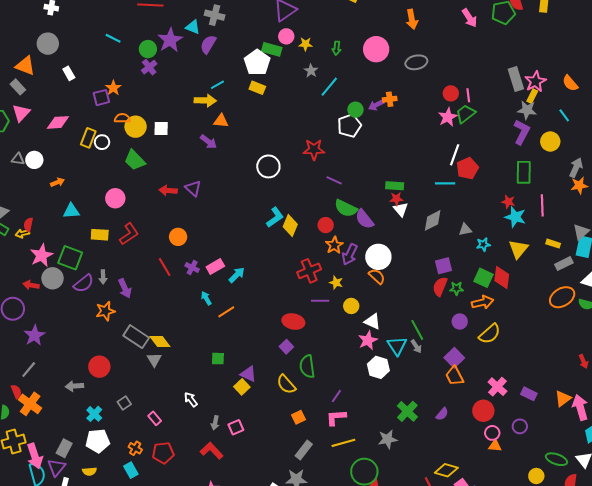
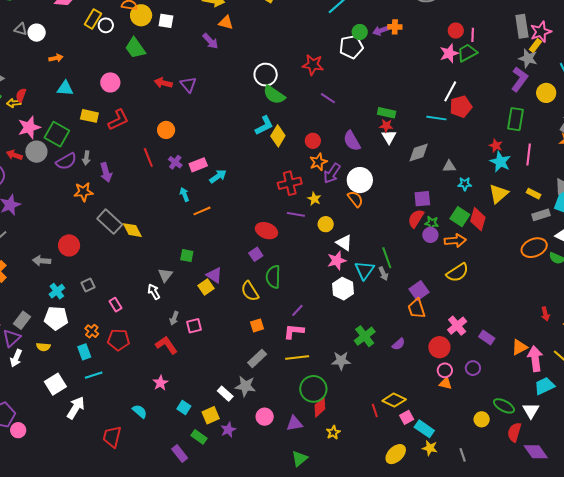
green semicircle: (346, 208) -> (274, 95), moved
purple circle: (460, 321) -> (430, 235), moved
gray triangle: (154, 360) -> (165, 275), moved

